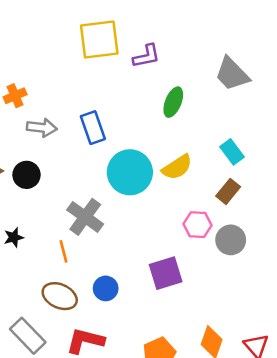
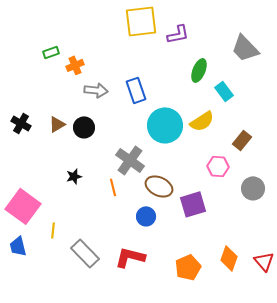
cyan rectangle: (232, 152) -> (224, 91), moved
gray circle: (231, 240) -> (253, 188), moved
brown ellipse: (60, 296) -> (159, 186), moved

